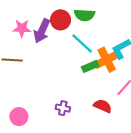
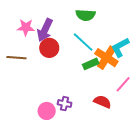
red circle: (60, 20) -> (49, 48), moved
orange cross: (107, 60) -> (106, 58), turned -30
pink circle: (19, 117) -> (47, 111), moved

